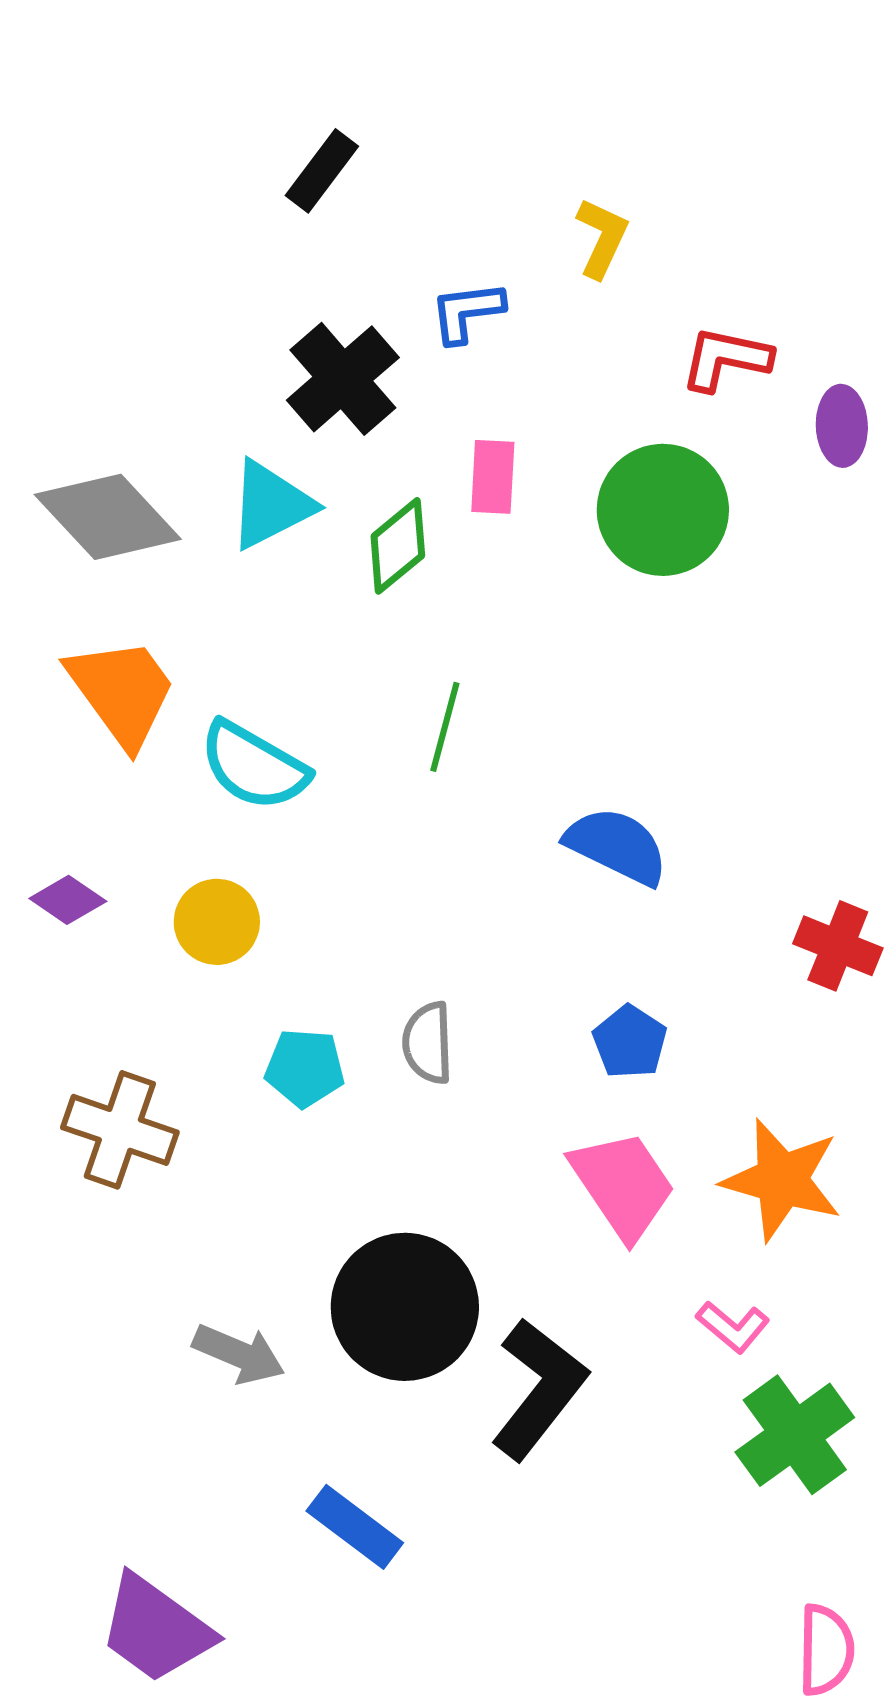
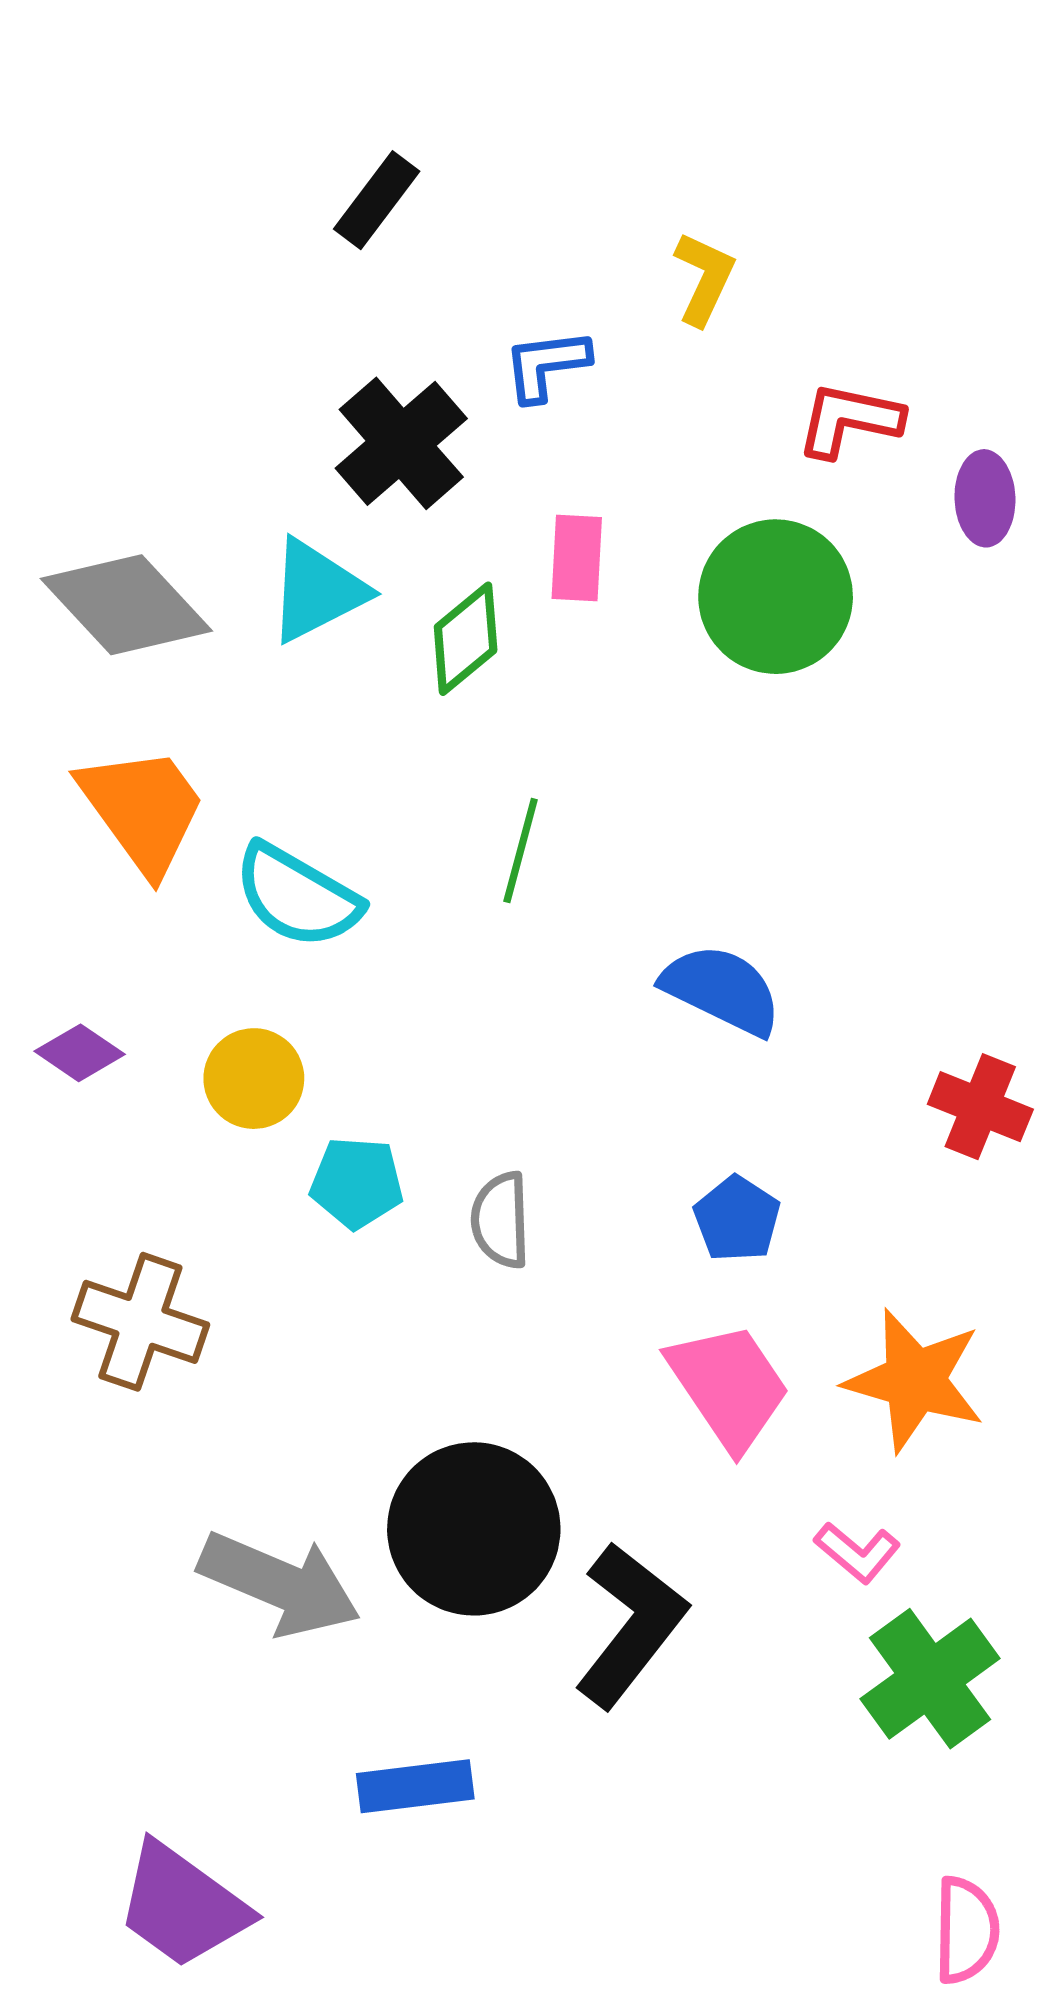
cyan pentagon: (305, 1068) -> (357, 1183), moved
gray arrow: (239, 1354) -> (280, 1584), size x1.5
blue rectangle: (355, 1527) -> (415, 1786), turned -44

